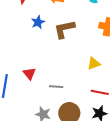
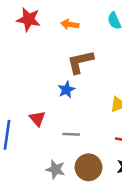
blue star: (38, 22) -> (66, 90), moved

